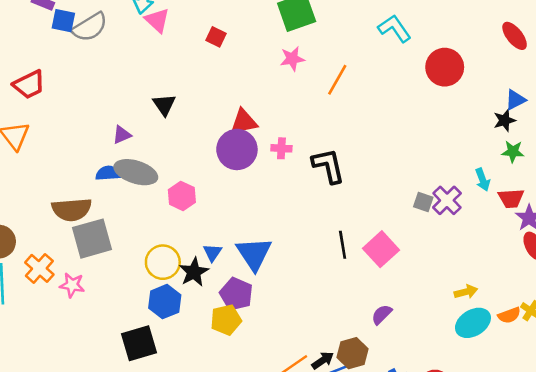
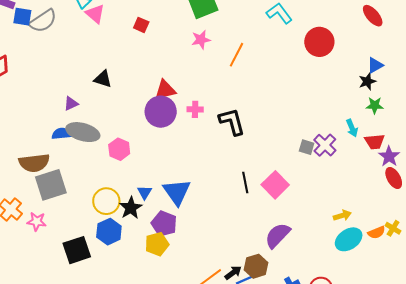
black triangle: (164, 105) -> (103, 79), turned -36
purple semicircle: (382, 314) -> (278, 235), size x1.6
black square: (139, 343) -> (77, 250), moved

